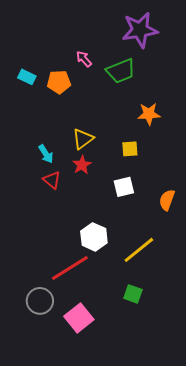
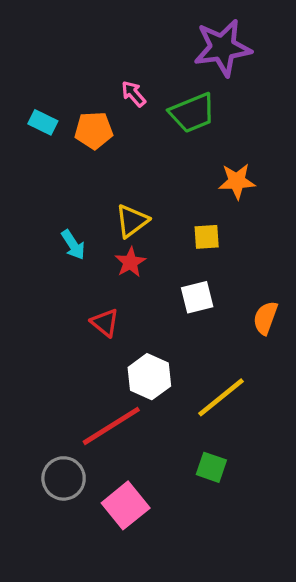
red triangle: (52, 180) -> (105, 323), moved

